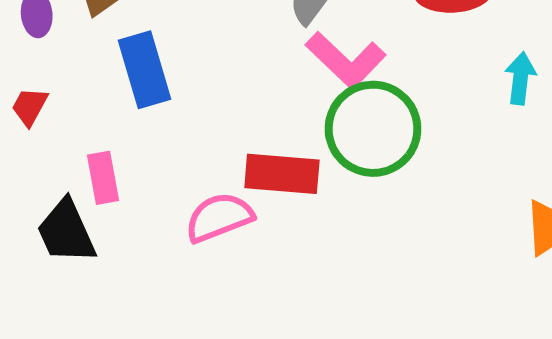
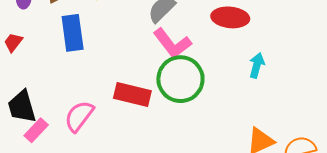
pink rectangle: (103, 178) -> (36, 130), moved, turned 45
pink semicircle: (219, 217) -> (79, 116), moved, turned -40

